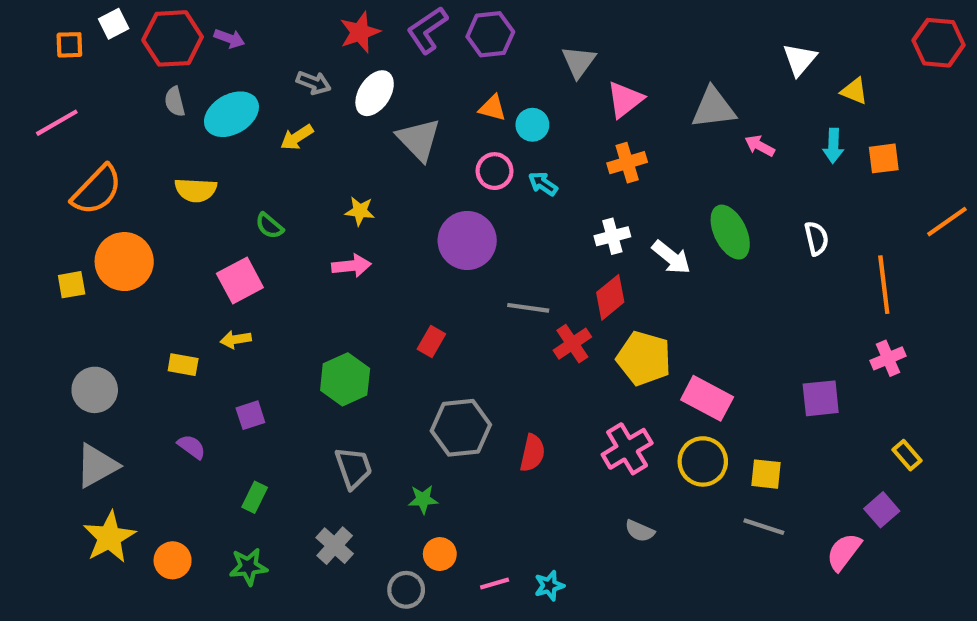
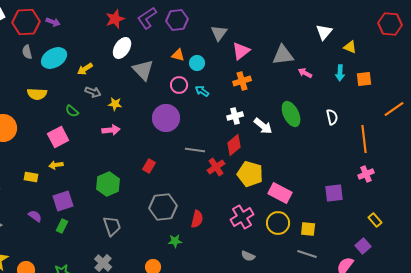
gray arrow: (314, 83) -> (93, 92), moved
purple square: (250, 415) -> (63, 201), size x1.5
green rectangle: (255, 497) -> (62, 226), moved
green star: (423, 499) -> (175, 241), moved

